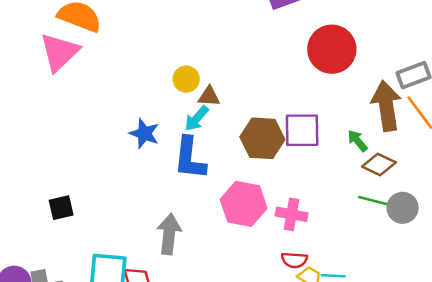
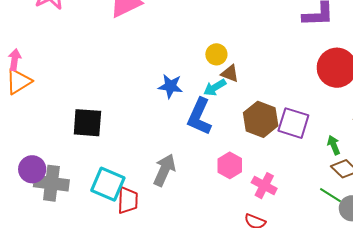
blue star: (144, 134) -> (170, 86), turned -30
pink hexagon: (244, 204) -> (230, 165), size x0.7
black square: (61, 208) -> (87, 123), size x1.5

